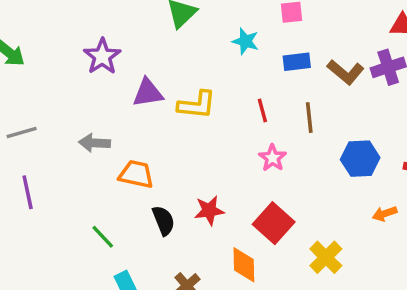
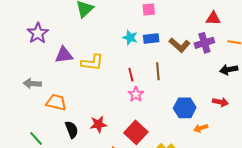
cyan star: (245, 41) -> (130, 38), moved
red line: (262, 111) -> (131, 75), moved
blue hexagon: (360, 159) -> (185, 108), moved

